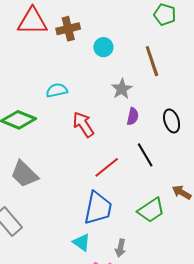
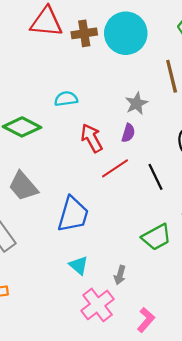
cyan circle: (103, 47) -> (126, 33), moved, size x2.0
purple semicircle: (133, 116) -> (128, 133), moved
red line: (107, 167) -> (115, 168), moved
blue trapezoid: (98, 208) -> (73, 214), moved

